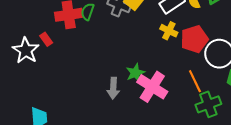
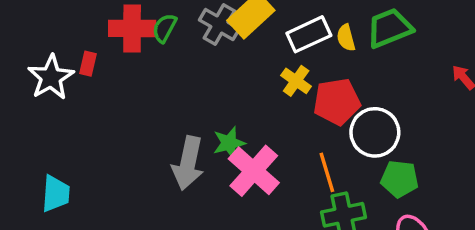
red rectangle: (46, 39) -> (88, 64), turned 40
gray arrow: (113, 88) -> (188, 163), size x1.4

